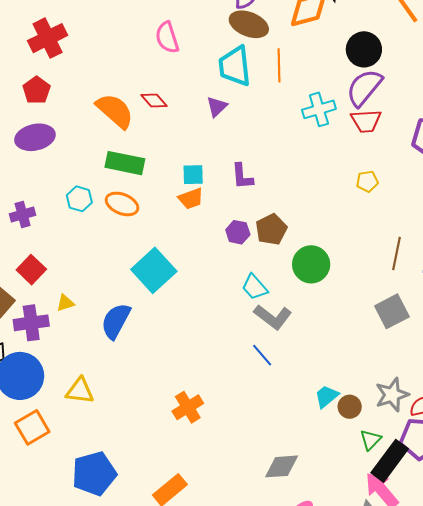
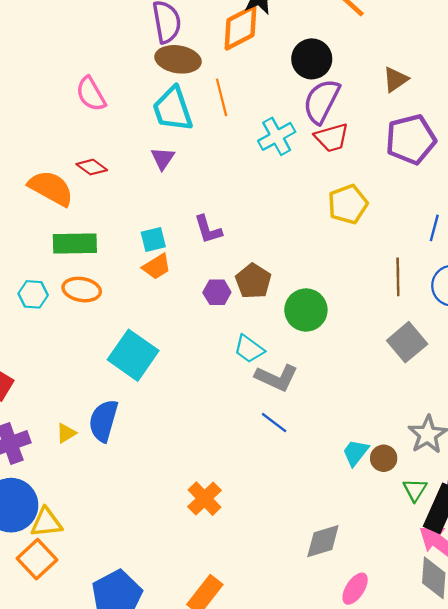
yellow pentagon: (367, 181) -> (348, 204), size x1.6
yellow triangle: (65, 303) -> (66, 433), moved
yellow triangle: (80, 391) -> (46, 523), moved

